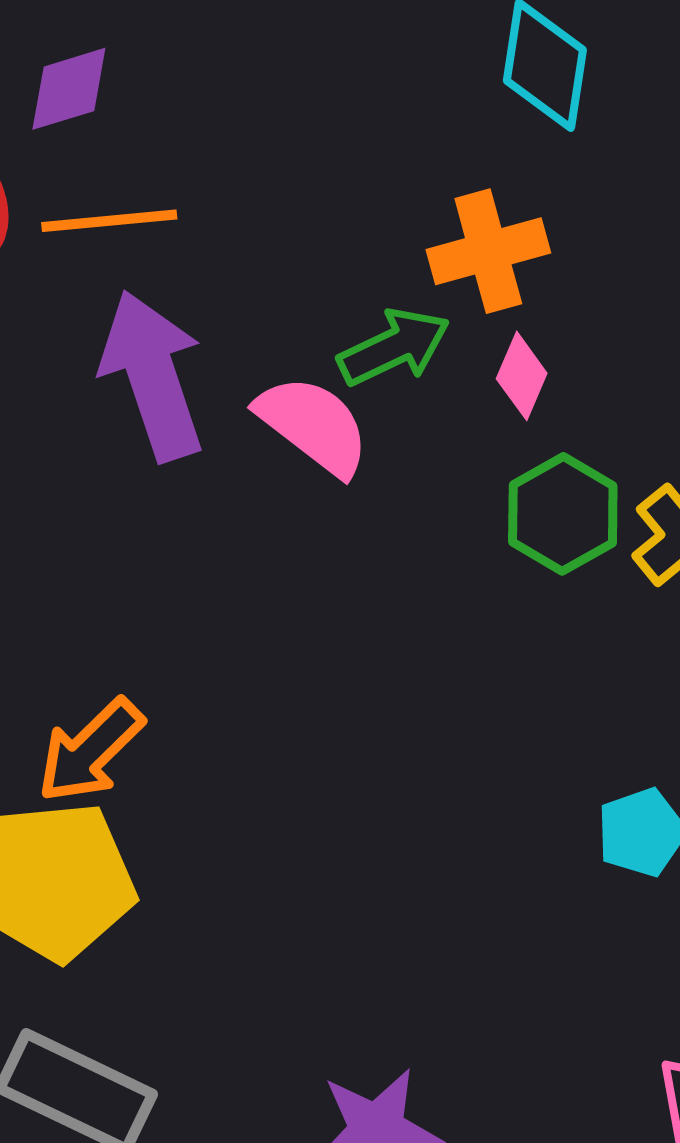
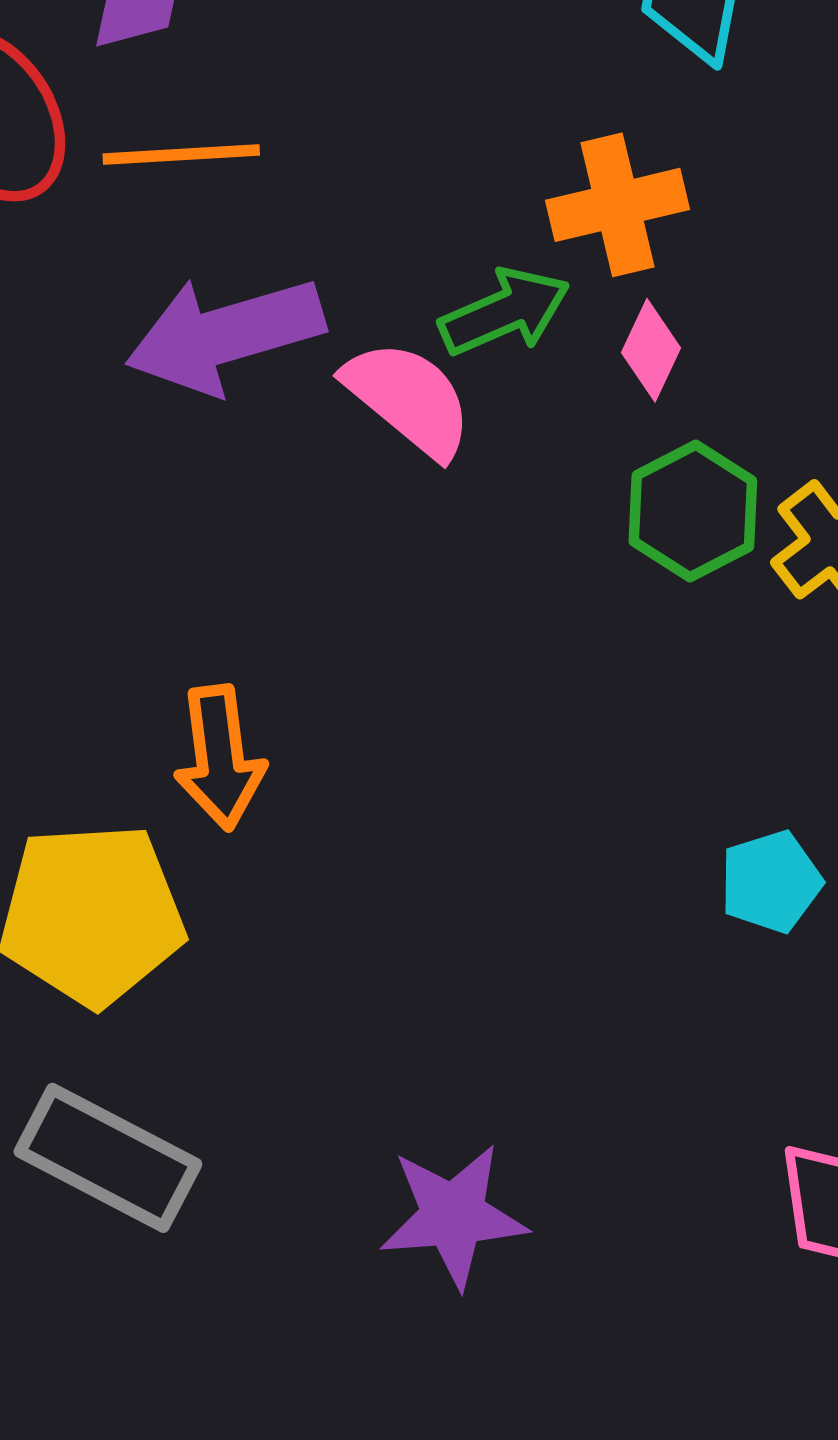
purple arrow: (153, 375) -> (225, 335), turned -90
orange arrow: (90, 751) -> (220, 758), moved, turned -55

